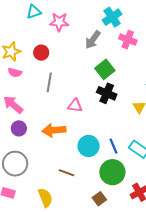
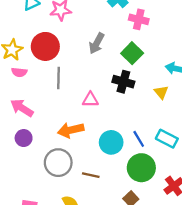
gray arrow: (93, 40) -> (97, 43), moved
red circle: (41, 53) -> (45, 46), size x1.6
green square: (105, 69) -> (132, 53), moved
purple circle: (19, 128) -> (24, 138), moved
gray circle: (15, 164) -> (58, 163), moved

